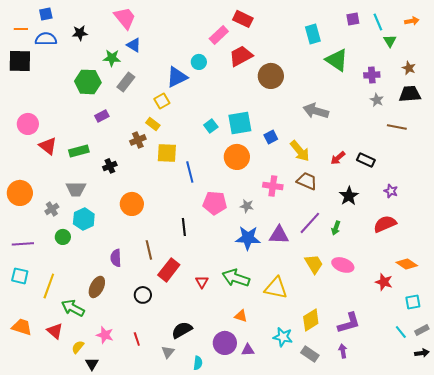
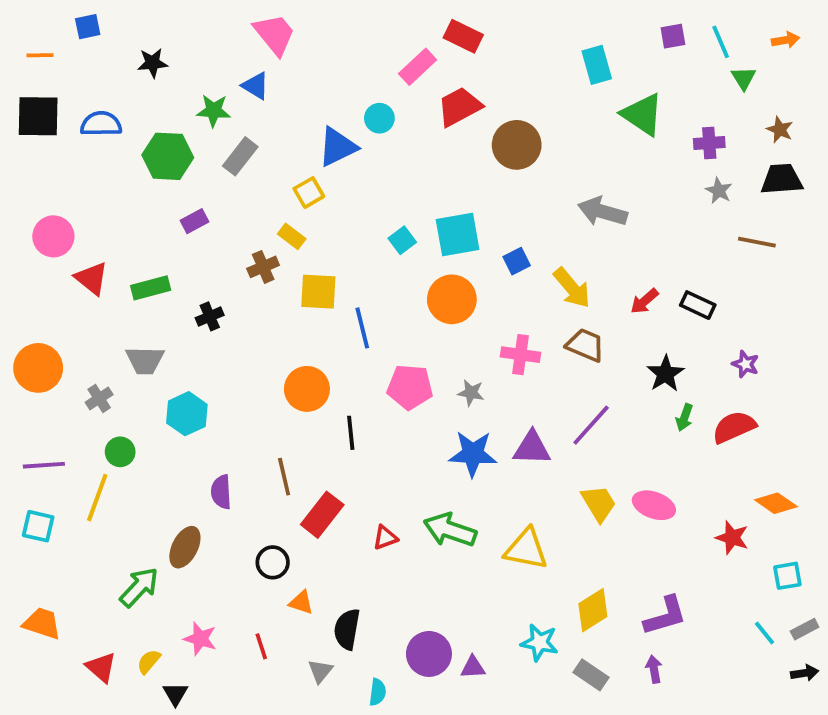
pink trapezoid: (125, 18) -> (275, 34), moved
blue semicircle: (46, 39) -> (101, 124), moved
orange circle: (132, 204) -> (307, 389), moved
cyan hexagon: (84, 219) -> (187, 414), moved
green arrow: (336, 228) -> (684, 418), moved
red triangle: (202, 282) -> (385, 538), turned 40
yellow line: (49, 286) -> (97, 498), moved
green arrow: (73, 308) -> (139, 587), turned 105
orange triangle: (241, 316) -> (301, 602), moved
black semicircle: (182, 330) -> (347, 629), turned -50
red triangle: (55, 331) -> (101, 667), moved

